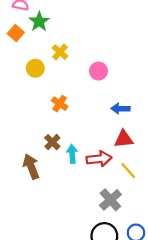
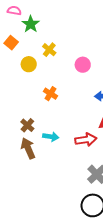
orange square: (16, 33) -> (11, 43), moved
brown cross: (52, 142) -> (27, 125), moved
cyan arrow: (72, 154) -> (51, 137), moved, turned 105

